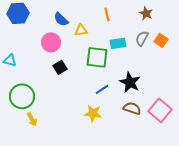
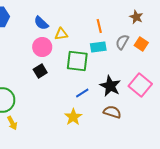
brown star: (146, 13) -> (136, 17), moved
orange line: (107, 14) -> (99, 26), moved
pink circle: (51, 42) -> (42, 47), moved
pink square: (160, 110) -> (140, 85), moved
yellow star: (93, 113) -> (73, 117), turned 30

